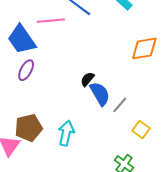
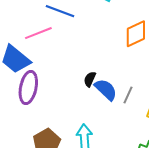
purple ellipse: (26, 70) -> (28, 88), size x1.5

